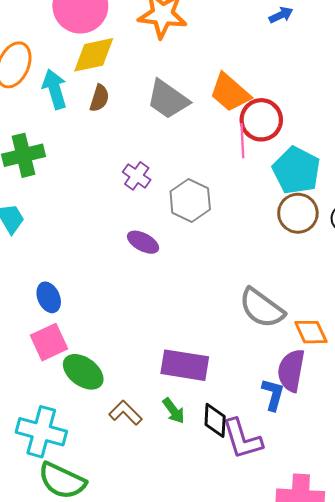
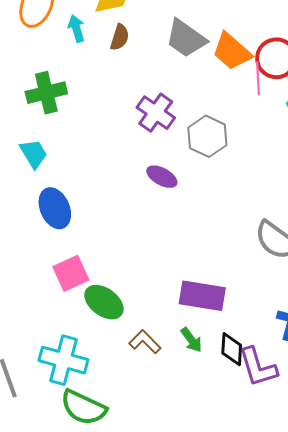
cyan arrow: (55, 89) -> (76, 29), size x0.7
orange trapezoid: (230, 93) -> (232, 51), moved
purple cross: (137, 176) -> (156, 113), size x1.4
blue ellipse: (49, 297) -> (55, 208), moved, size x1.4

